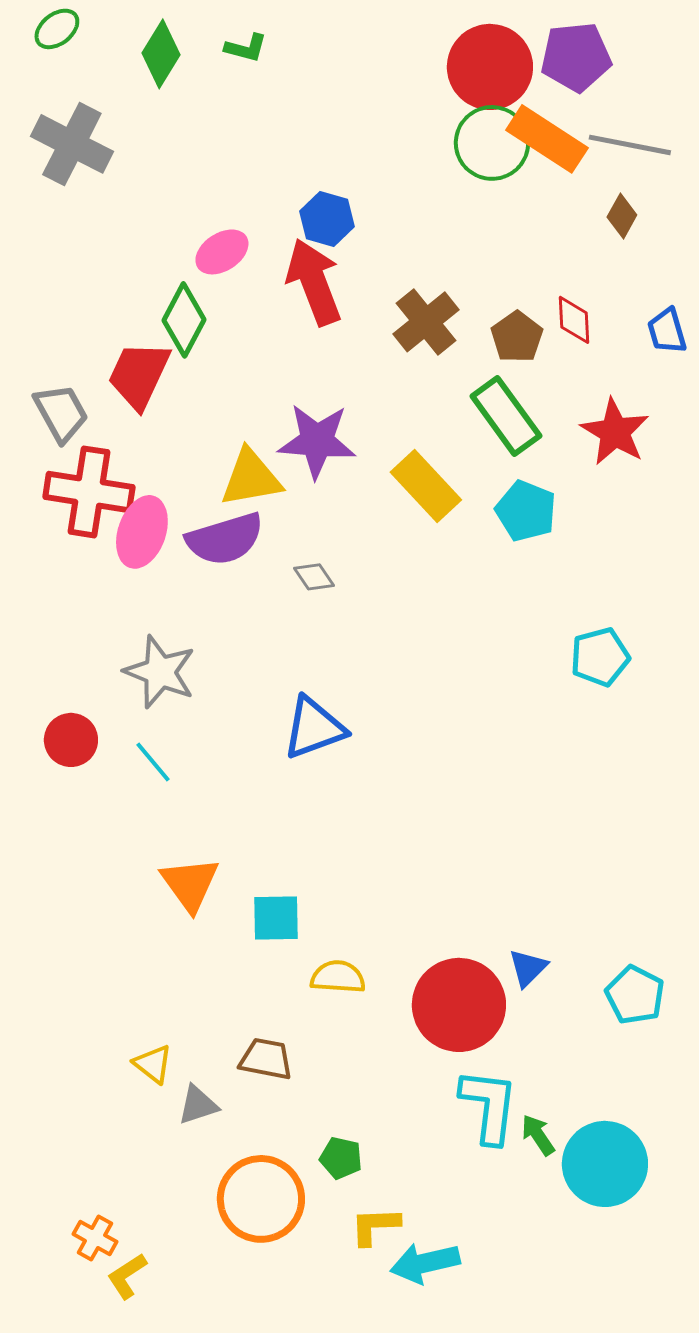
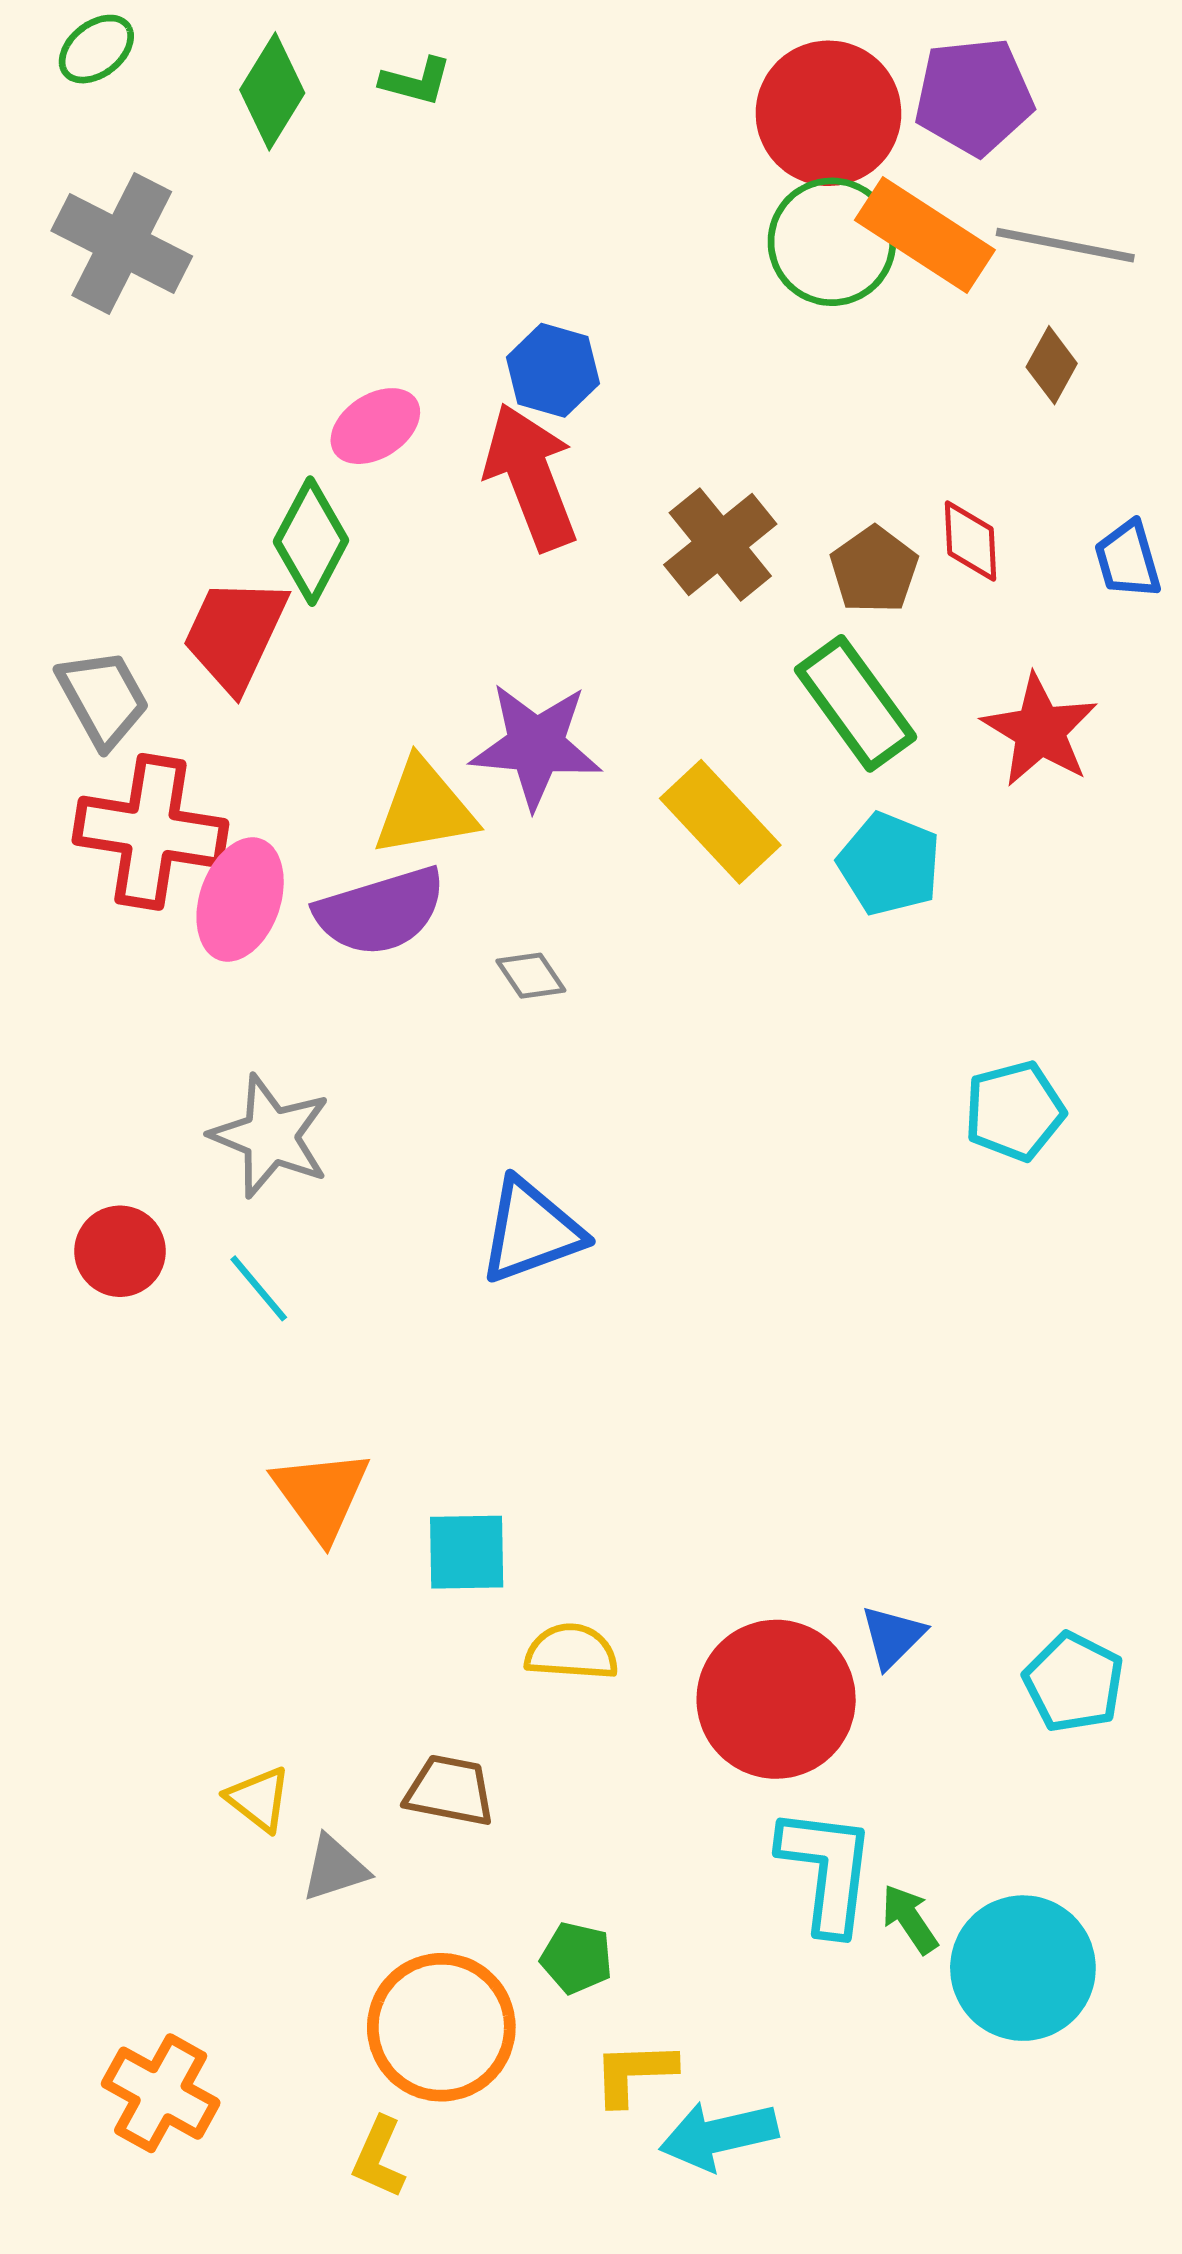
orange cross: (95, 1238) -> (161, 2093), size x1.5
yellow L-shape: (127, 1276) -> (379, 2157), moved, turned -33

